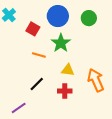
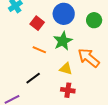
orange arrow: (96, 80) -> (89, 58), moved, turned -35
red cross: (65, 91) -> (68, 90), moved

